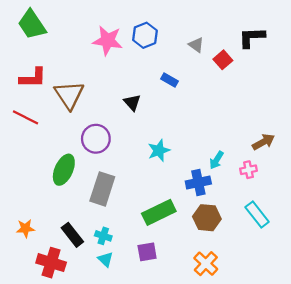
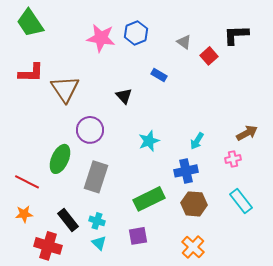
red line: (25, 117) -> (27, 182), moved
cyan arrow: (216, 160) -> (197, 141), moved

